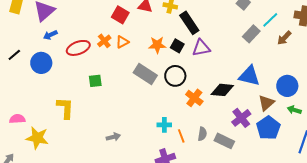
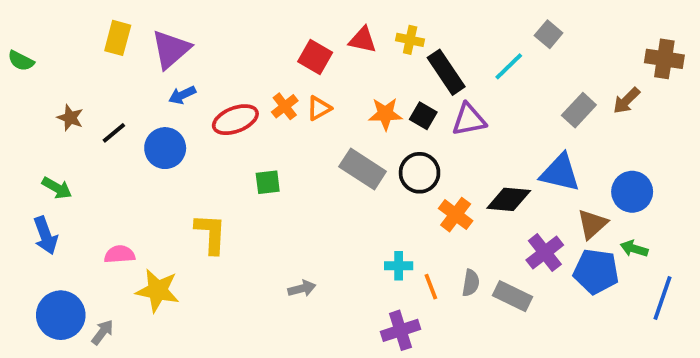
cyan line: (270, 20) -> (509, 66), moved
gray rectangle: (251, 34) -> (579, 110), moved
green arrow: (294, 110) -> (634, 249), moved
blue pentagon: (268, 128) -> (596, 271), turned -30

